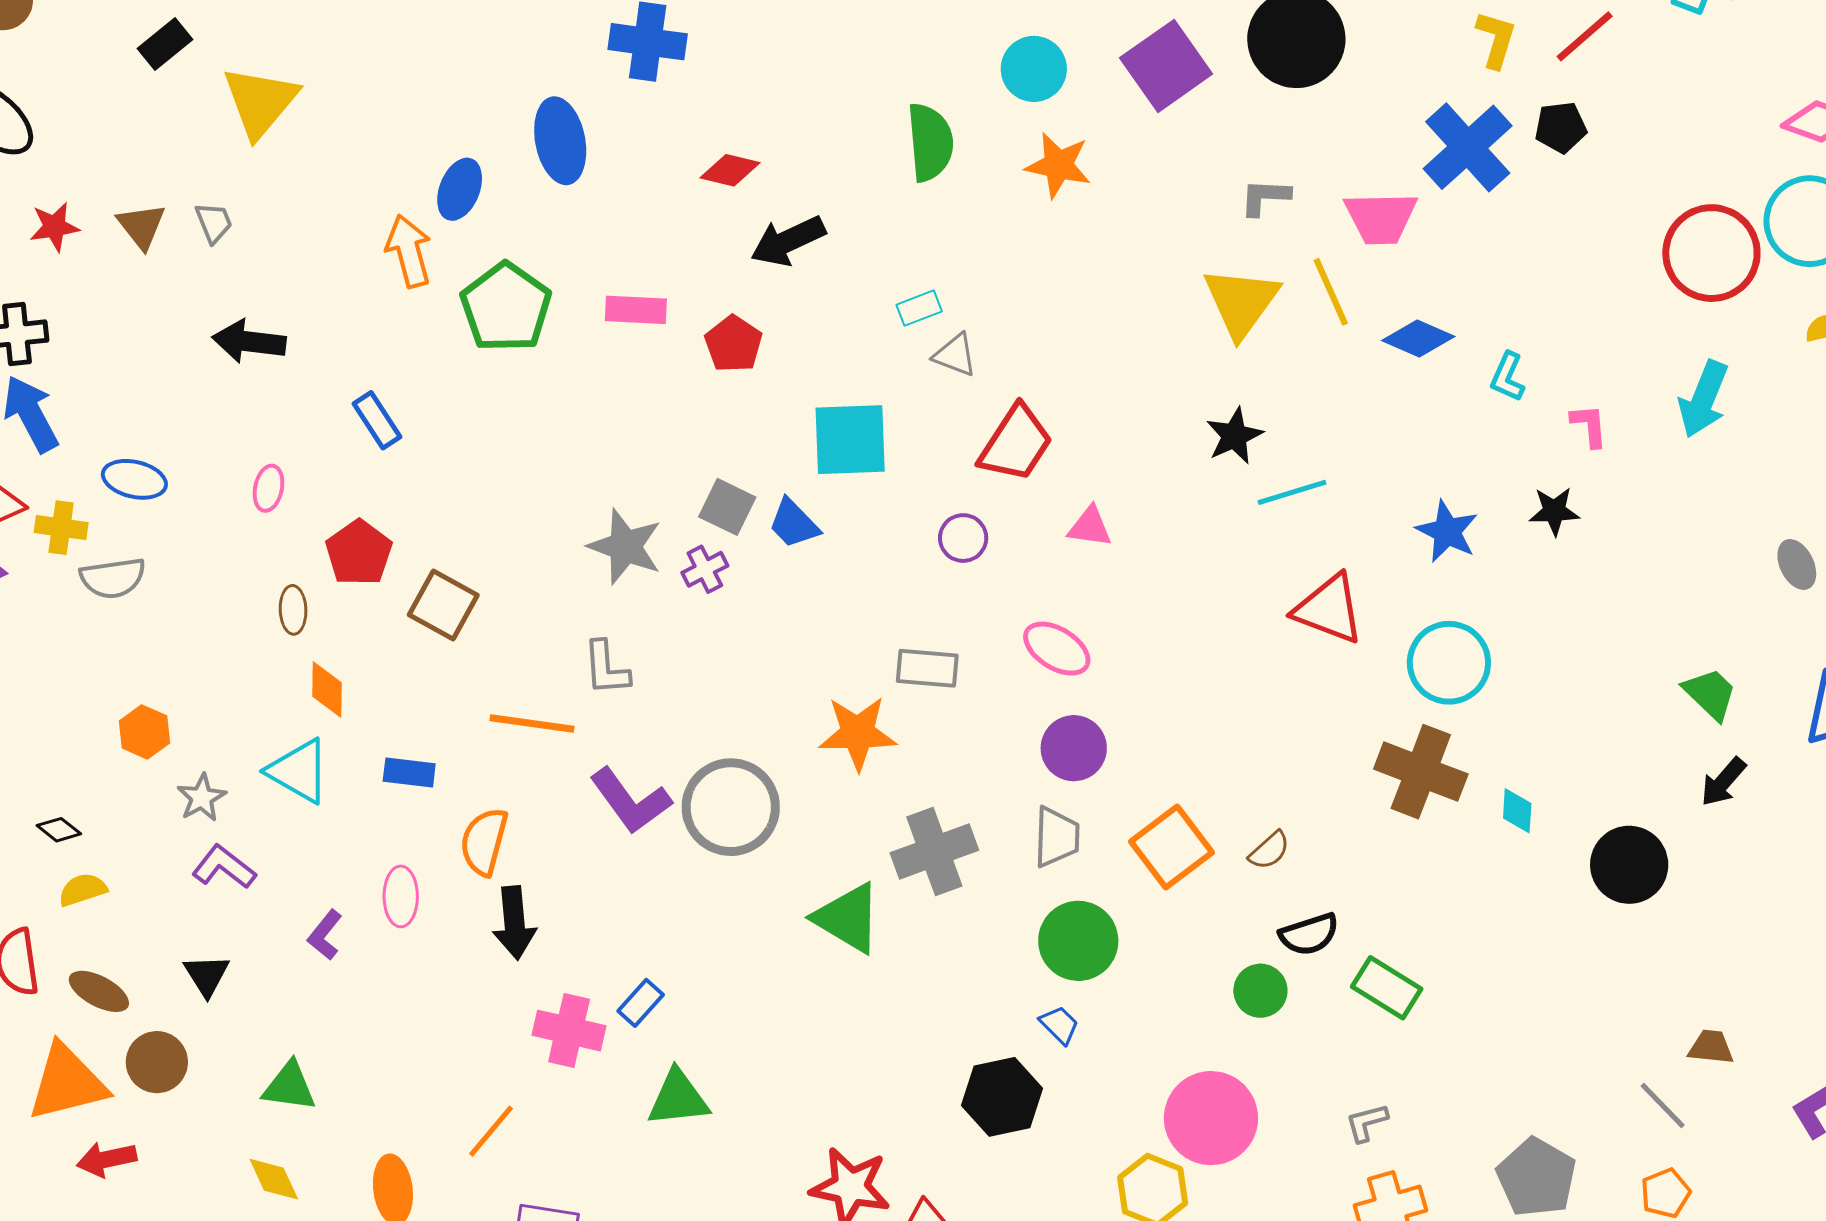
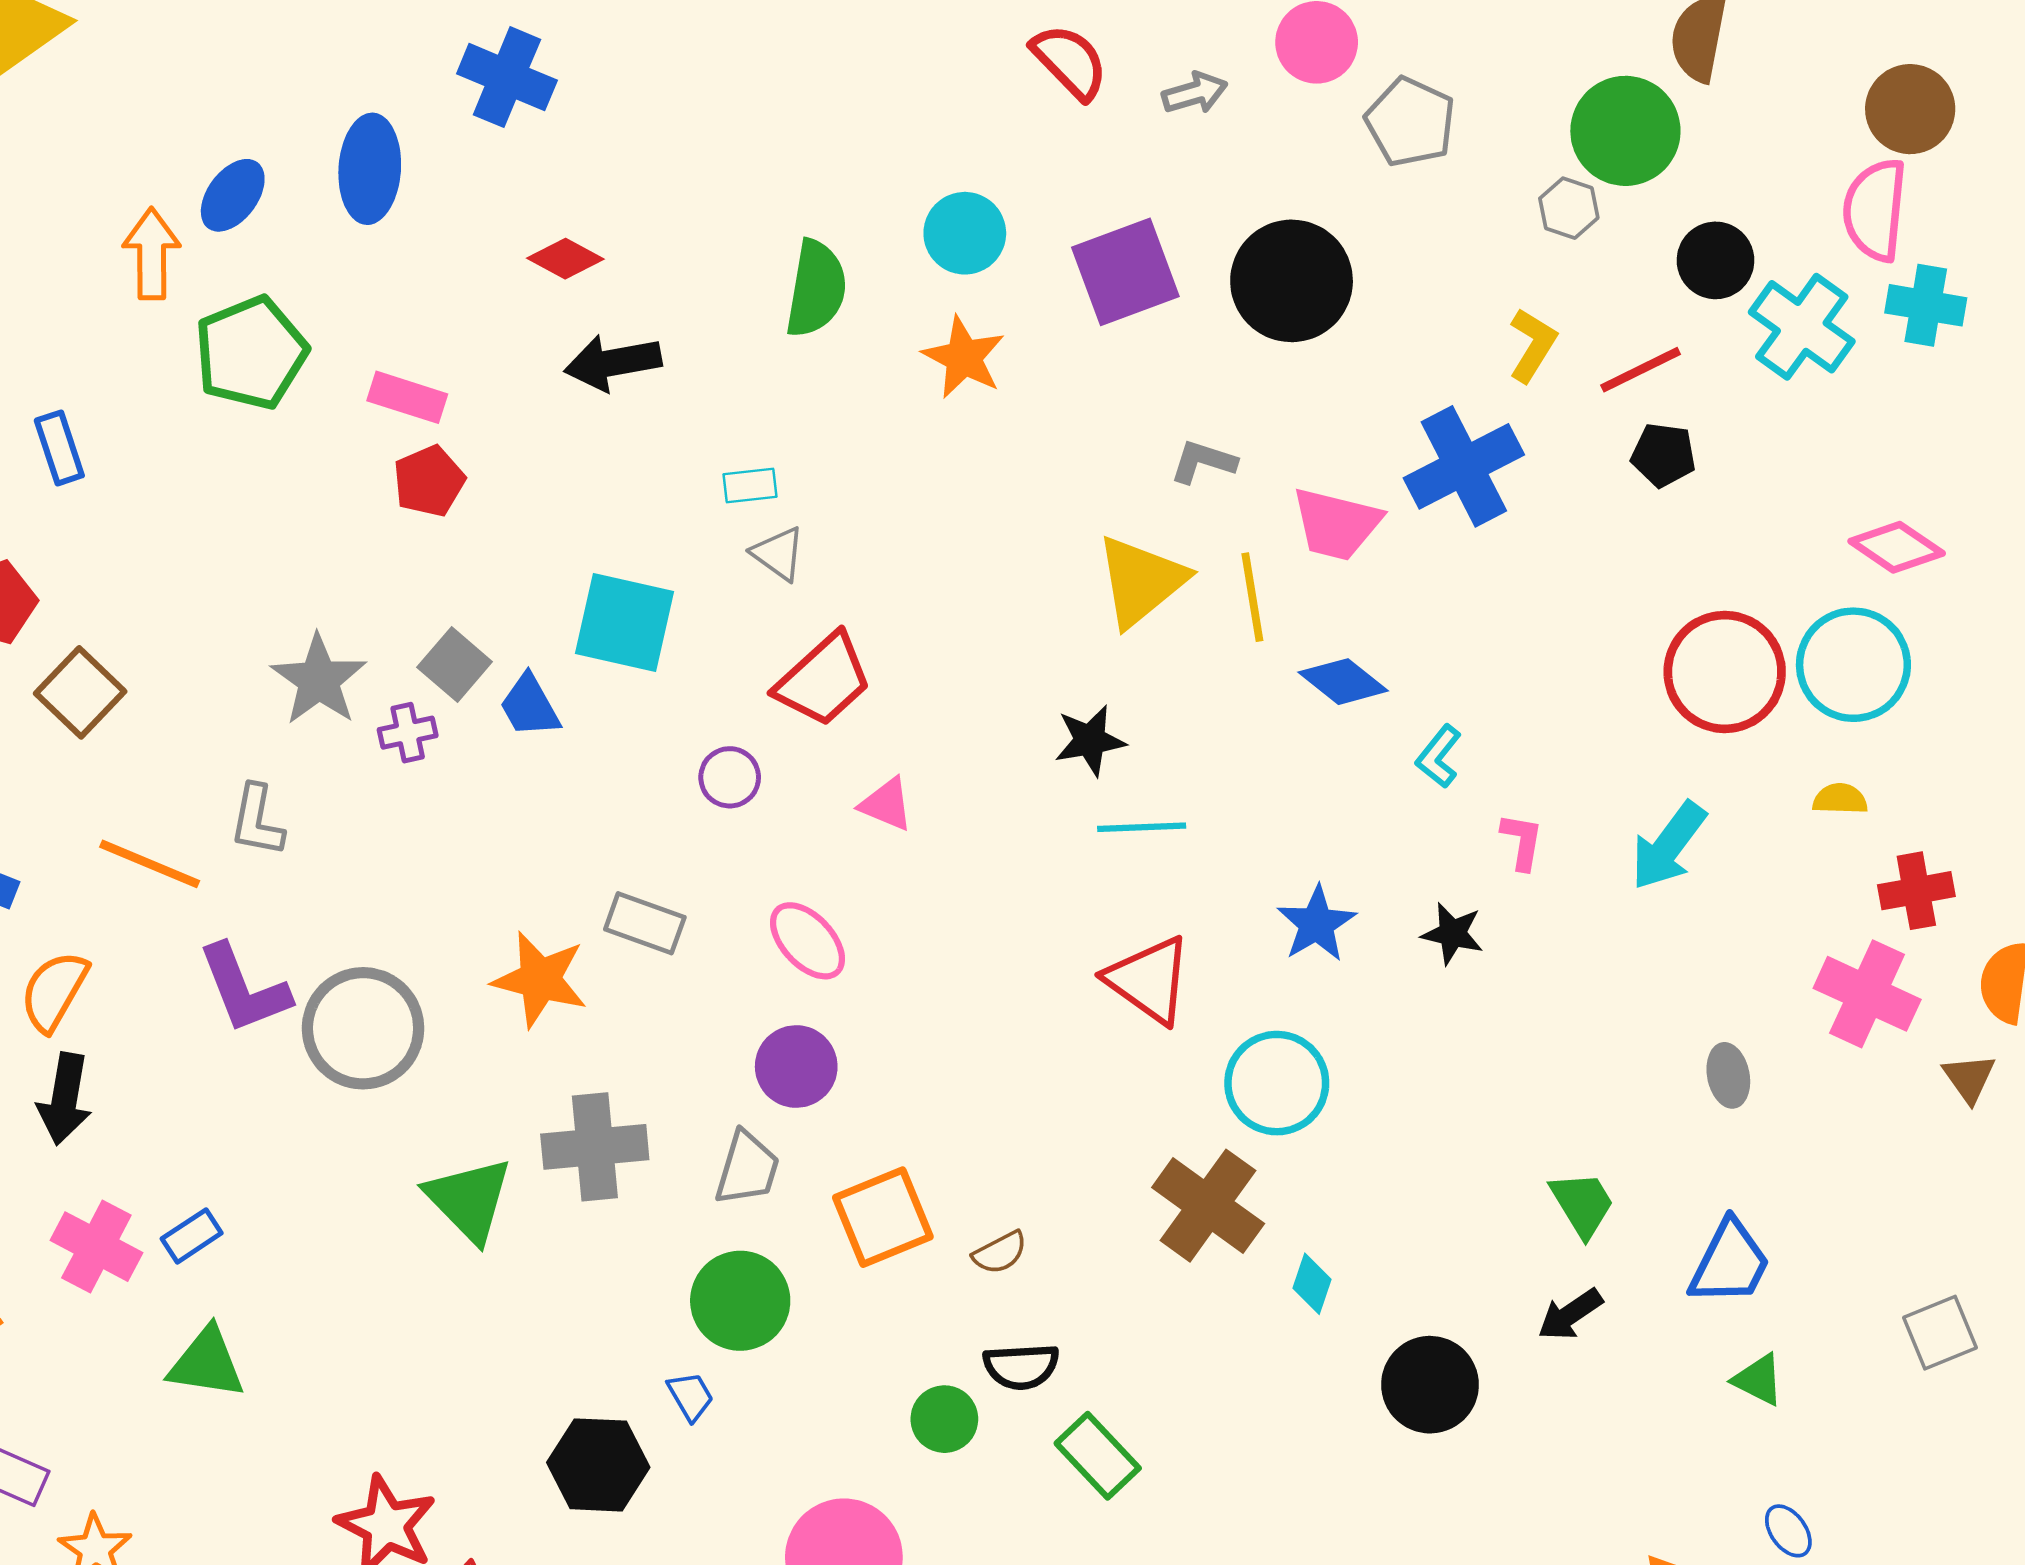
black pentagon: (1561, 127) -> (1663, 455), moved
red pentagon: (734, 344) -> (429, 481), moved

